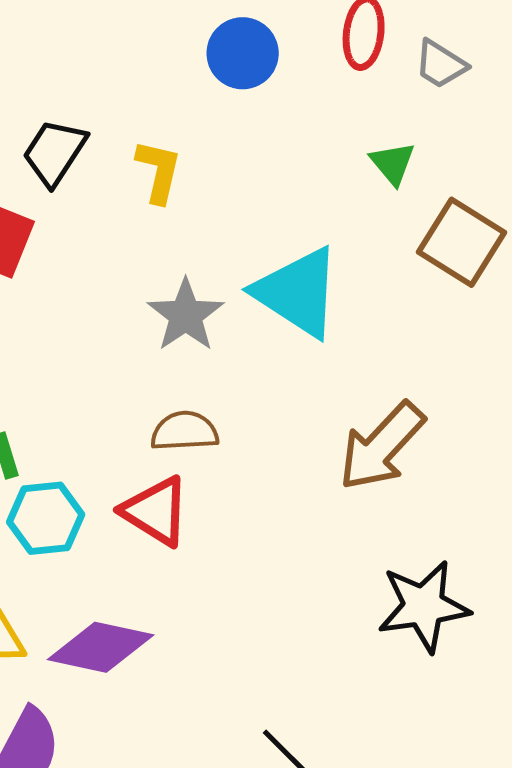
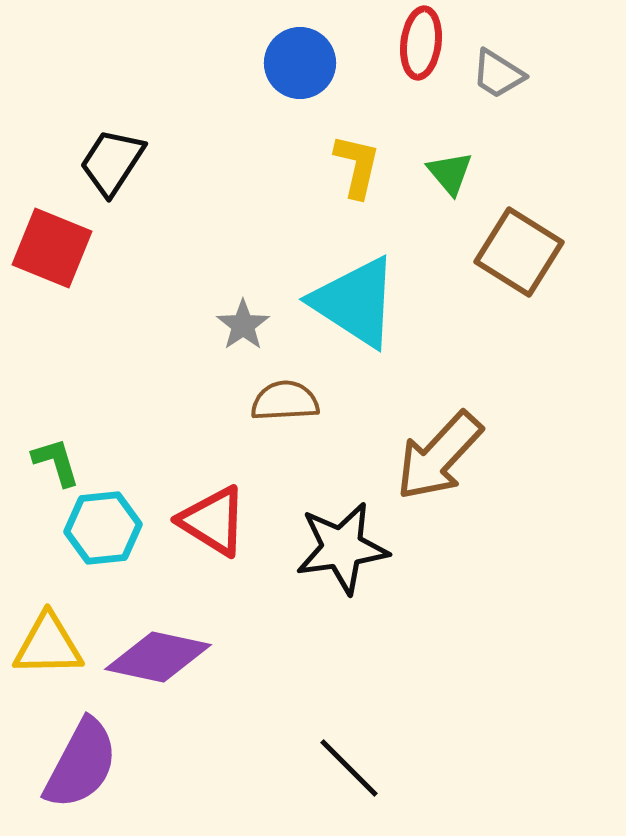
yellow L-shape: (159, 171) -> (357, 166), moved
gray star: (186, 315) -> (243, 325), size x0.7
brown semicircle: (185, 431) -> (285, 401), moved
black star: (424, 606) -> (342, 548), moved

